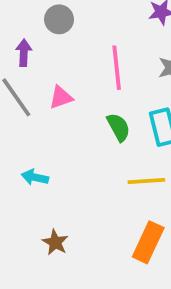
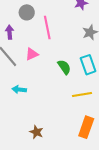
pink line: (117, 68) -> (47, 28), moved
cyan arrow: (35, 177) -> (19, 90), moved

